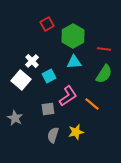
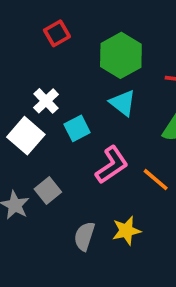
red square: (47, 24) -> (57, 33), moved
cyan triangle: (74, 62) -> (123, 103), turned 42
gray square: (48, 109) -> (48, 190), moved, turned -32

